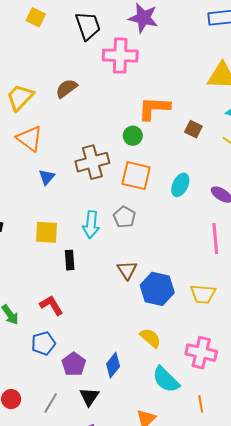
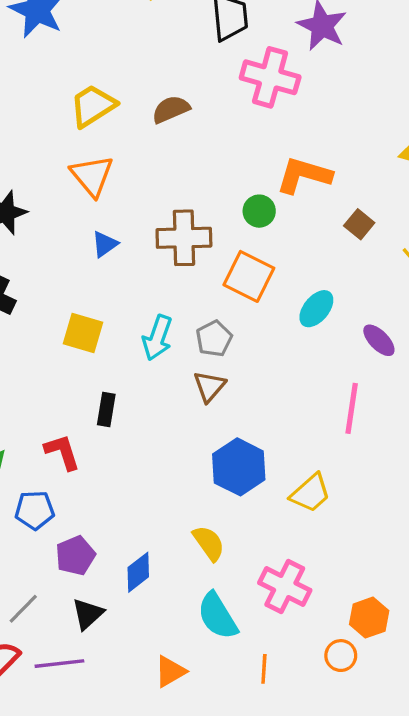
black rectangle: (70, 260) -> (106, 409), moved
brown triangle: (127, 270) -> (209, 386), moved
yellow trapezoid: (203, 294) -> (310, 493), turned -60

